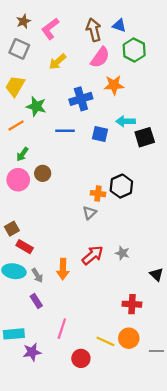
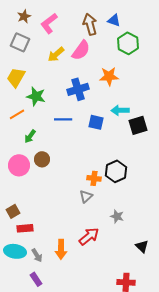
pink semicircle: (100, 57) -> (81, 50), moved
green arrow: (22, 154) -> (30, 136), moved
red rectangle: (25, 247) -> (25, 228), turned -35
gray star: (122, 253) -> (117, 216), moved
black triangle: (156, 274) -> (142, 246), moved

